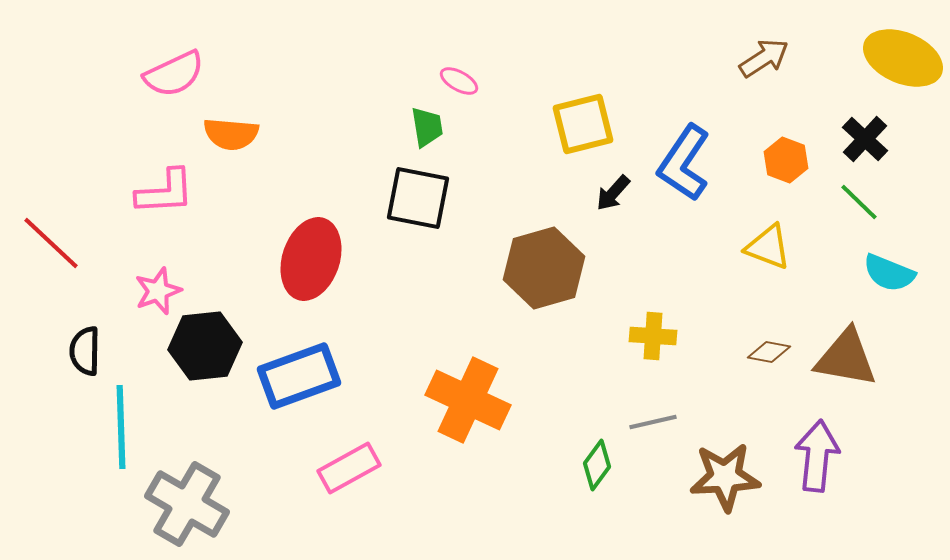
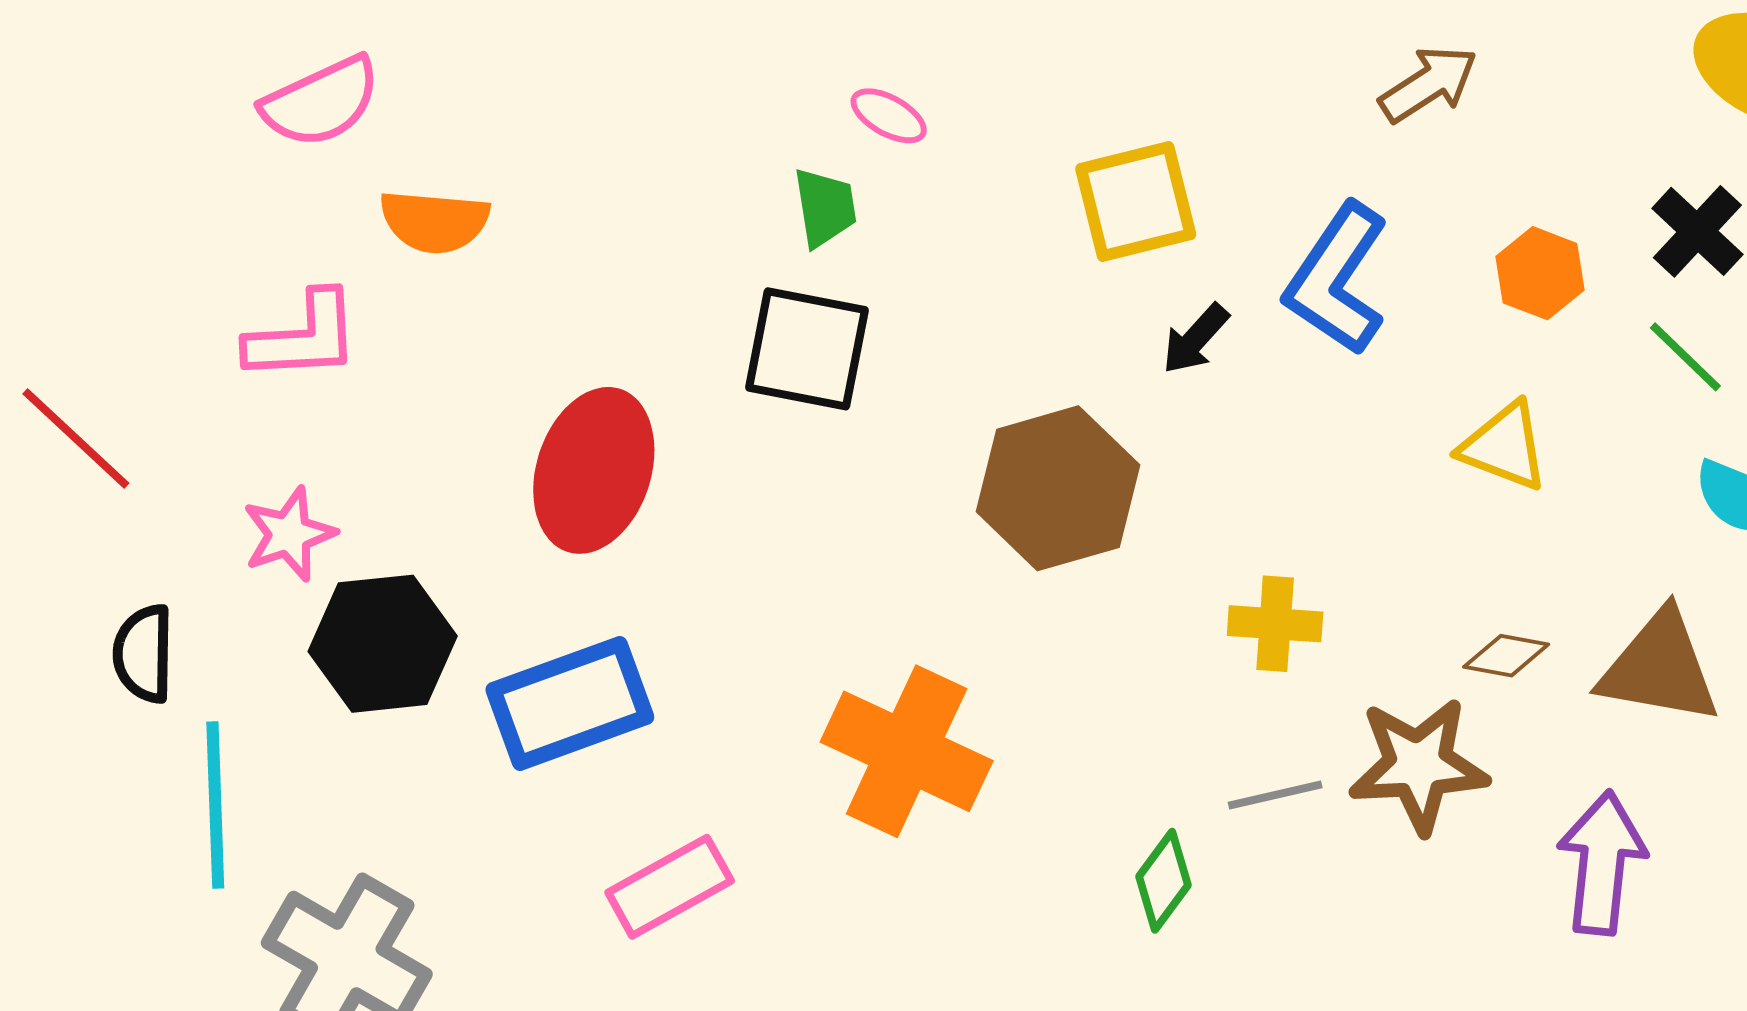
brown arrow: (764, 58) -> (1428, 84), moved
brown star: (725, 477) -> (1419, 765), moved

